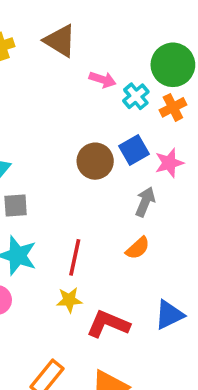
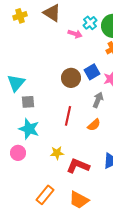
cyan cross: (136, 96) -> (90, 23), moved
red line: (75, 257) -> (68, 116), moved

